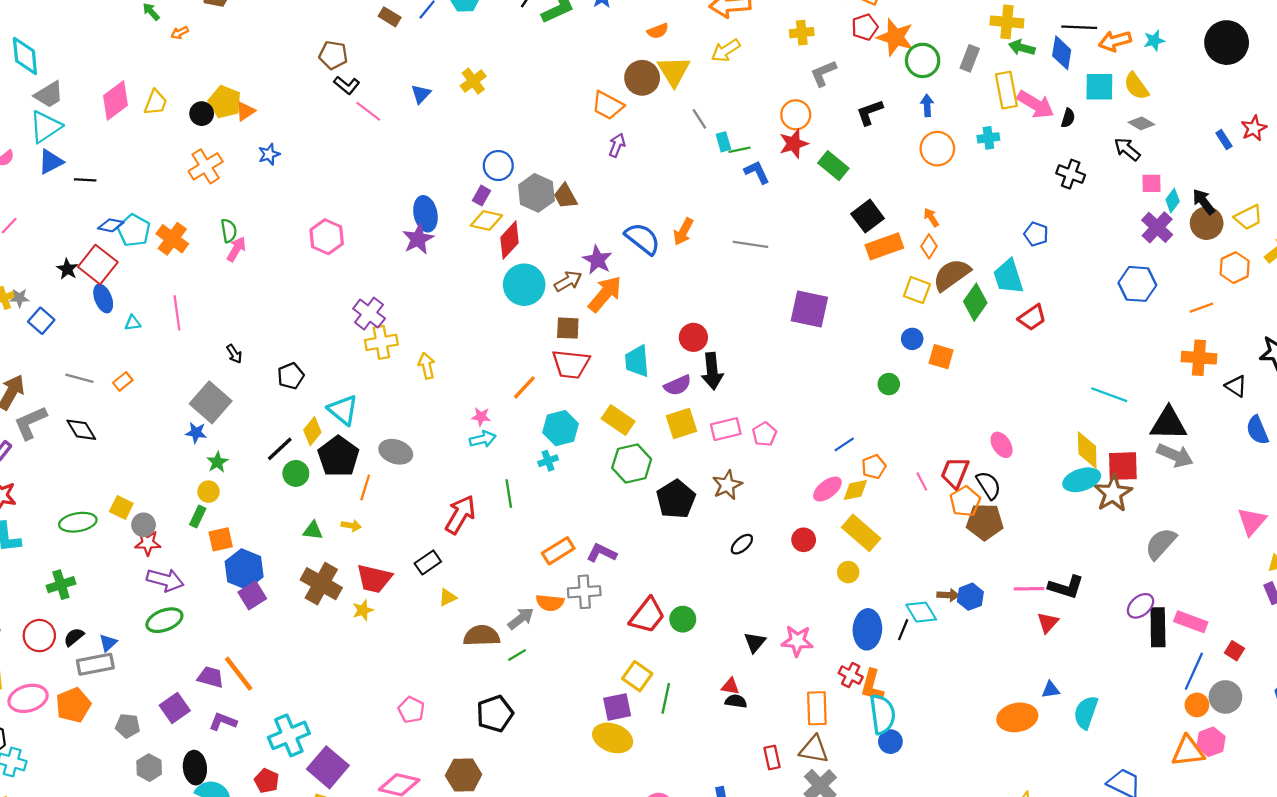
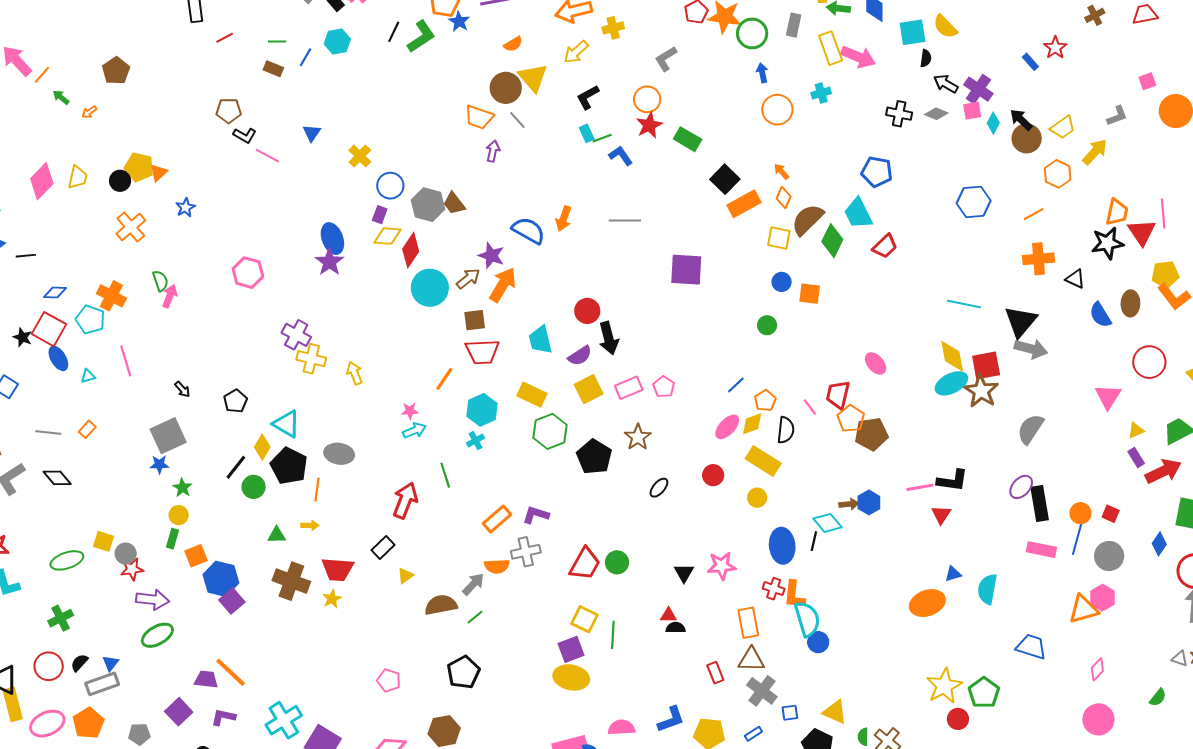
yellow cross: (802, 33) -> (613, 28), moved
yellow cross: (473, 81) -> (360, 156), moved
black L-shape: (870, 112) -> (588, 97), moved
black semicircle: (1068, 118) -> (926, 58), moved
gray line: (699, 119) -> (517, 120), moved
gray diamond: (1141, 123) -> (936, 114), moved
purple cross: (1157, 227) -> (978, 89), moved
cyan pentagon: (134, 230) -> (90, 320), moved
blue pentagon: (1036, 234) -> (877, 172), size x1.4
yellow cross: (381, 342) -> (311, 359), turned 32
gray square: (211, 402) -> (168, 436), turned 33
black triangle: (1168, 424) -> (1021, 321), turned -42
black semicircle: (989, 485) -> (786, 430), moved, turned 48
pink rectangle: (1191, 622) -> (1041, 550), moved
orange circle: (1197, 705) -> (1080, 513), moved

